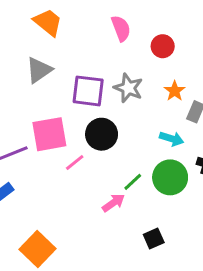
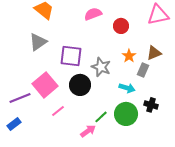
pink semicircle: (121, 28) -> (93, 14), turned -90
gray star: (128, 88) -> (101, 67), moved
pink square: (49, 134) -> (45, 85), turned -30
pink line: (75, 162) -> (58, 111), moved

